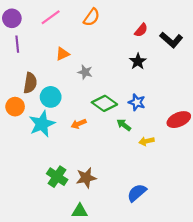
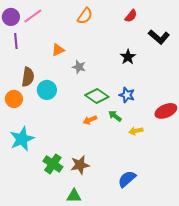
pink line: (51, 17) -> (33, 16), moved
red semicircle: (141, 30) -> (131, 16), moved
cyan star: (42, 124) -> (22, 139), moved
orange arrow: (79, 124) -> (90, 120), moved

